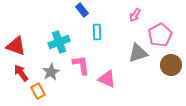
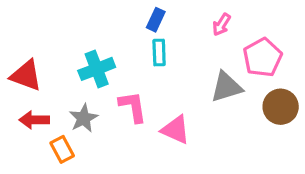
blue rectangle: (82, 10) -> (156, 20), moved, turned 64
red arrow: (21, 73) -> (34, 120), turned -54

